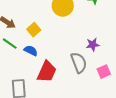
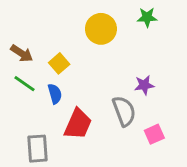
blue semicircle: (31, 51) -> (55, 94), turned 48
pink square: (104, 72) -> (154, 134), moved

